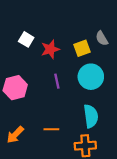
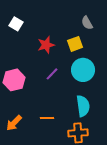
gray semicircle: (102, 38) -> (87, 23), moved
white square: (26, 39) -> (16, 24), moved
purple line: (57, 81) -> (52, 74), turned 56

